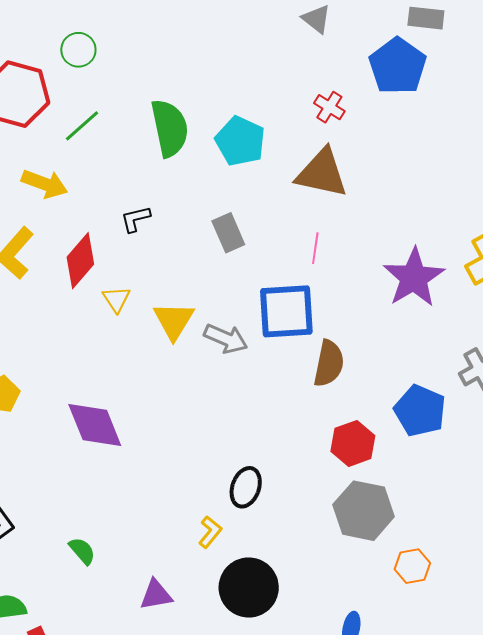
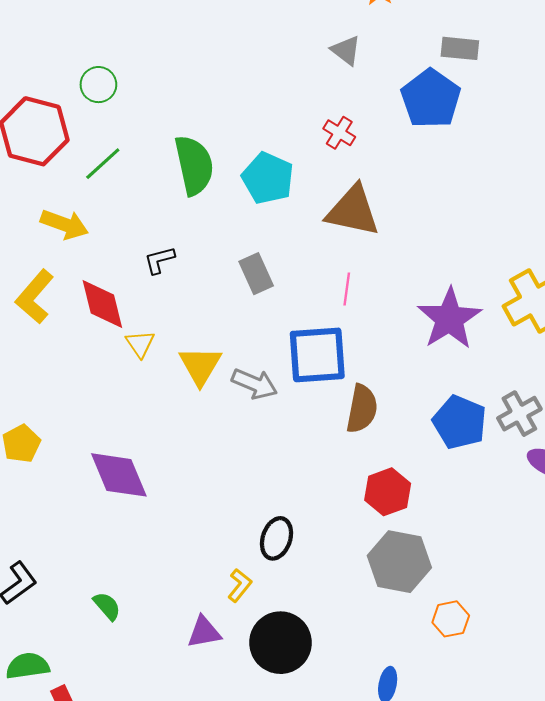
red cross: (329, 107) -> (339, 133), moved
red diamond: (80, 261) -> (102, 304), turned -54
blue pentagon: (420, 411) -> (460, 422), moved
purple triangle: (156, 595) -> (204, 632), moved

